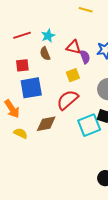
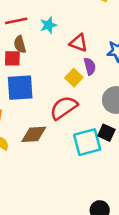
brown semicircle: (45, 54) -> (20, 44), moved
purple semicircle: (85, 57) -> (90, 66), moved
yellow square: (73, 75) -> (74, 78), turned -32

